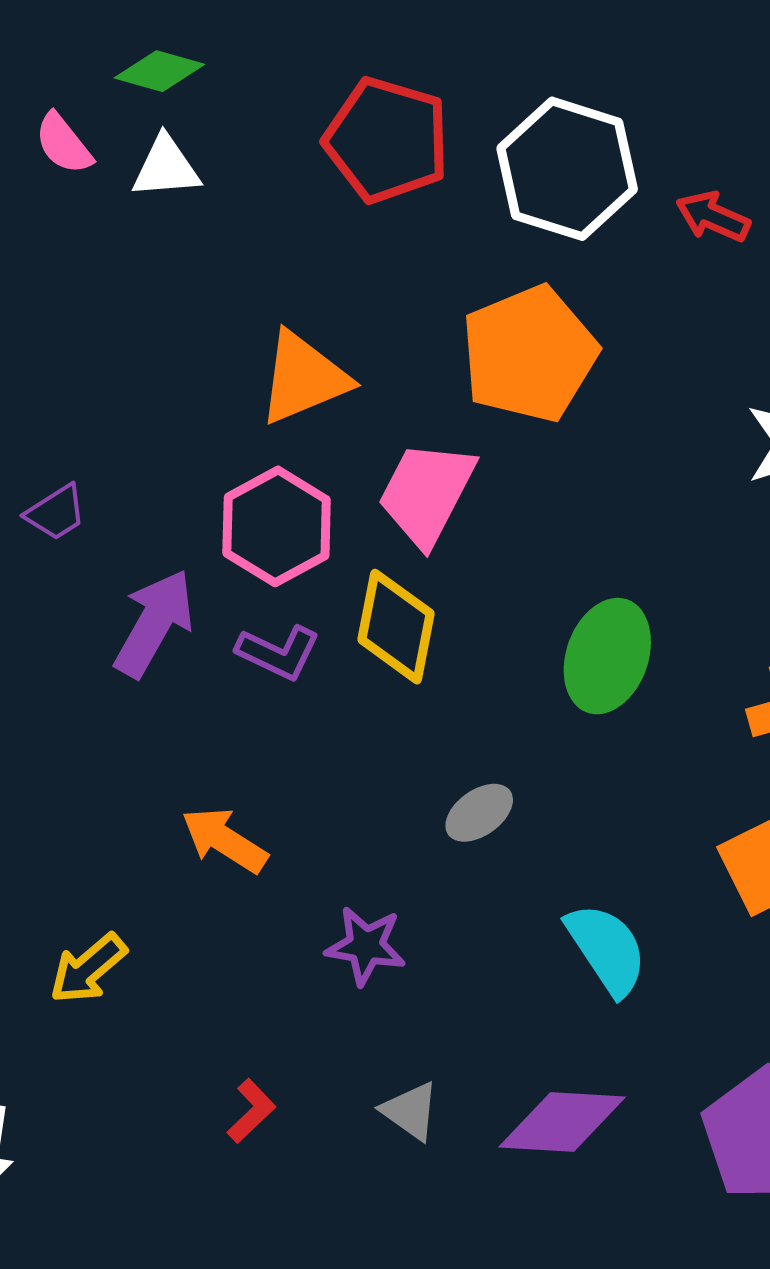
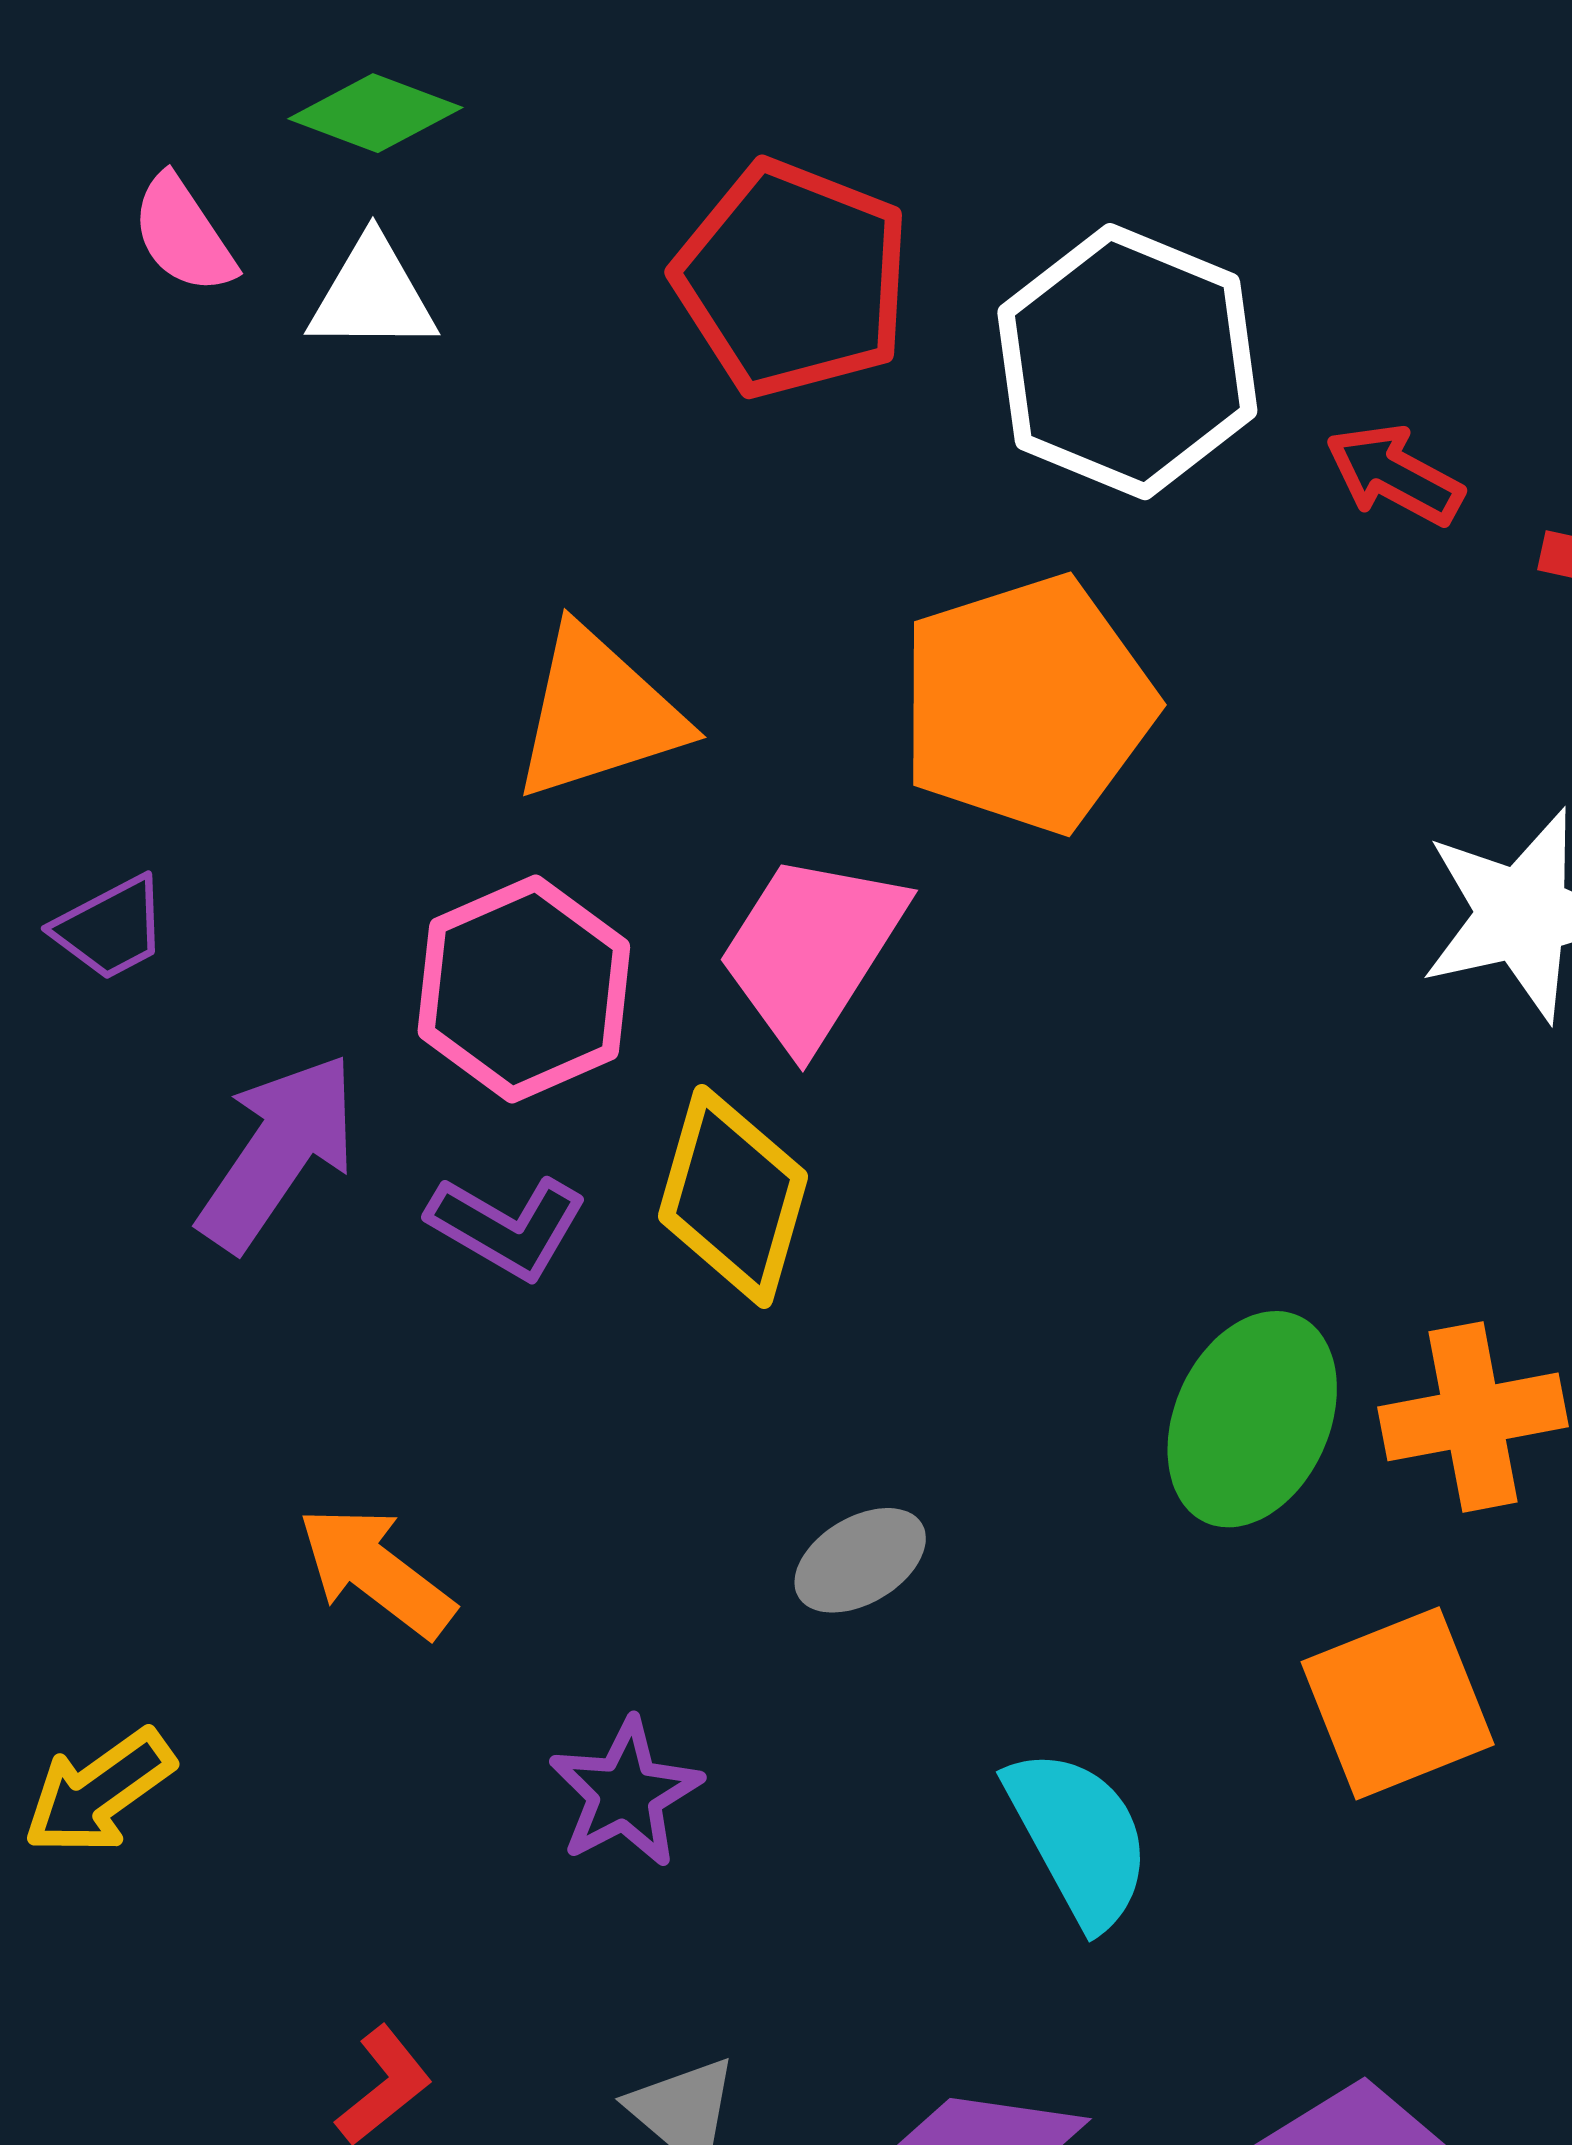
green ellipse: (607, 656) -> (1252, 1419), moved
purple star: (366, 946) -> (625, 1793), turned 30

